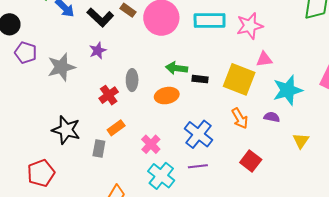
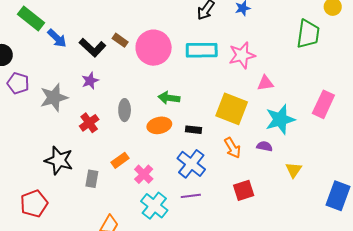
pink triangle: (264, 59) -> (265, 83), moved
black rectangle: (200, 79) -> (194, 130), moved
red cross: (109, 95) -> (89, 123), moved
orange rectangle: (116, 128) -> (120, 160), moved
red square: (251, 161) -> (244, 190), turned 35

